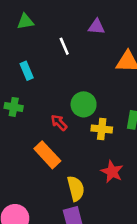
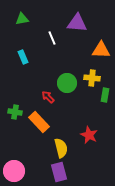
purple triangle: (96, 27) -> (77, 23), size x1.5
green cross: (14, 107) -> (15, 112), moved
yellow cross: (102, 129) -> (92, 78), moved

